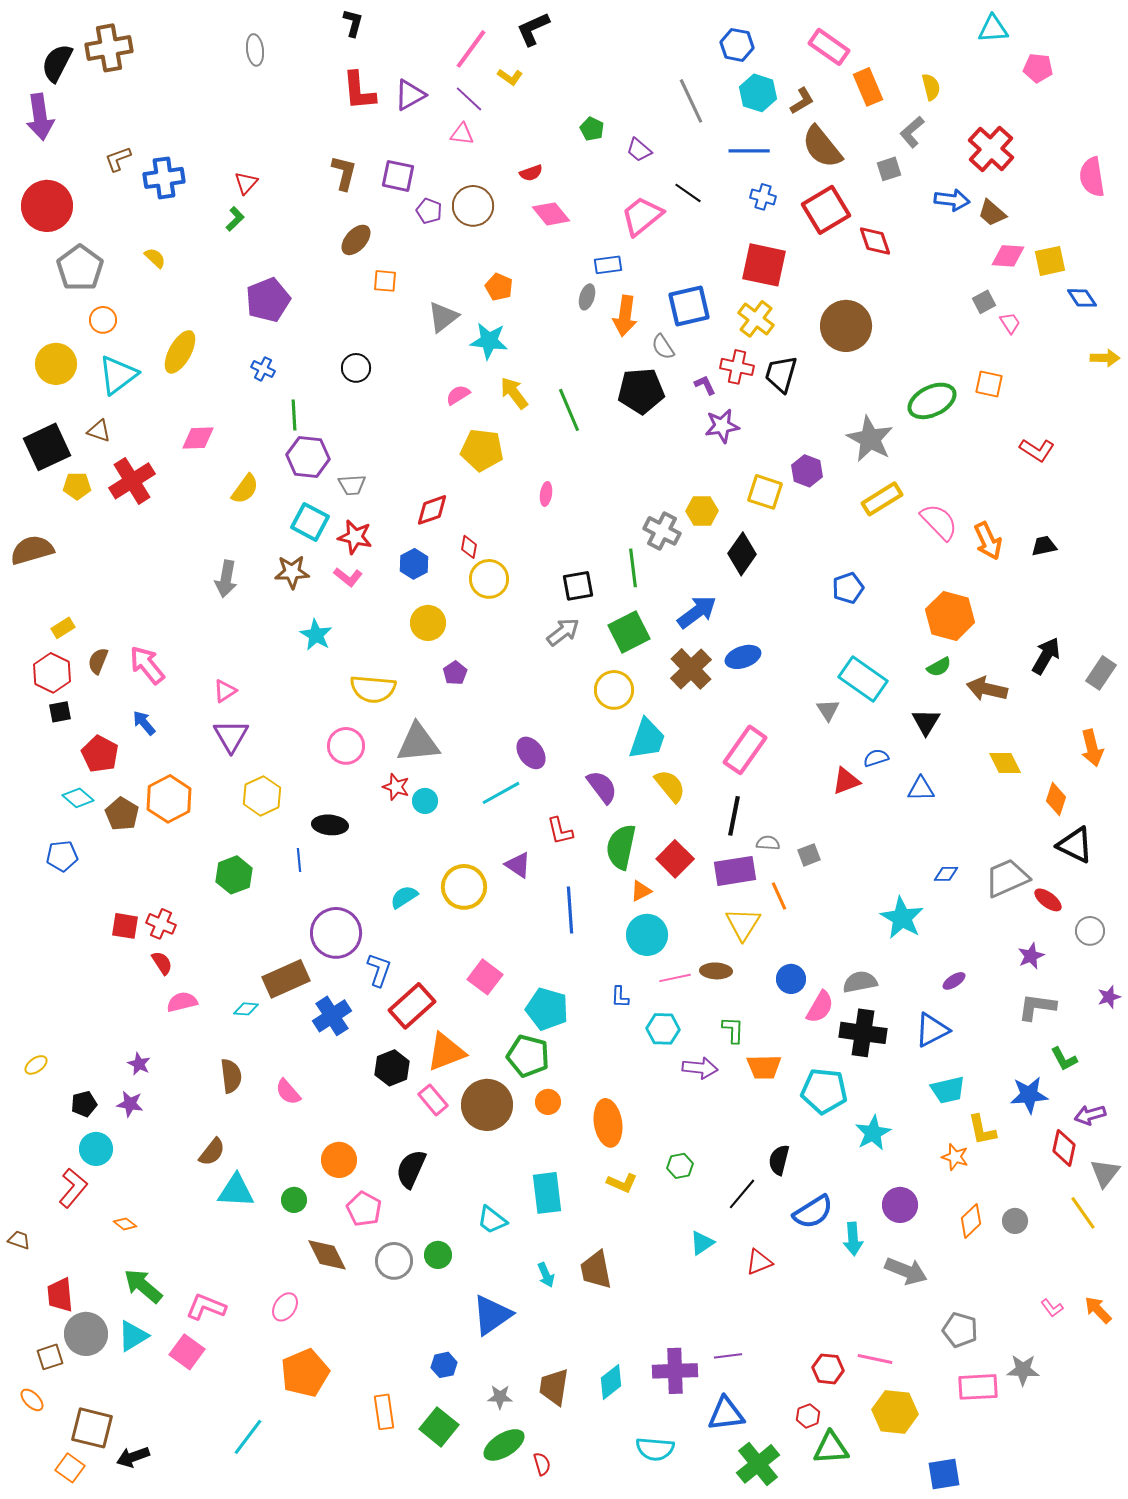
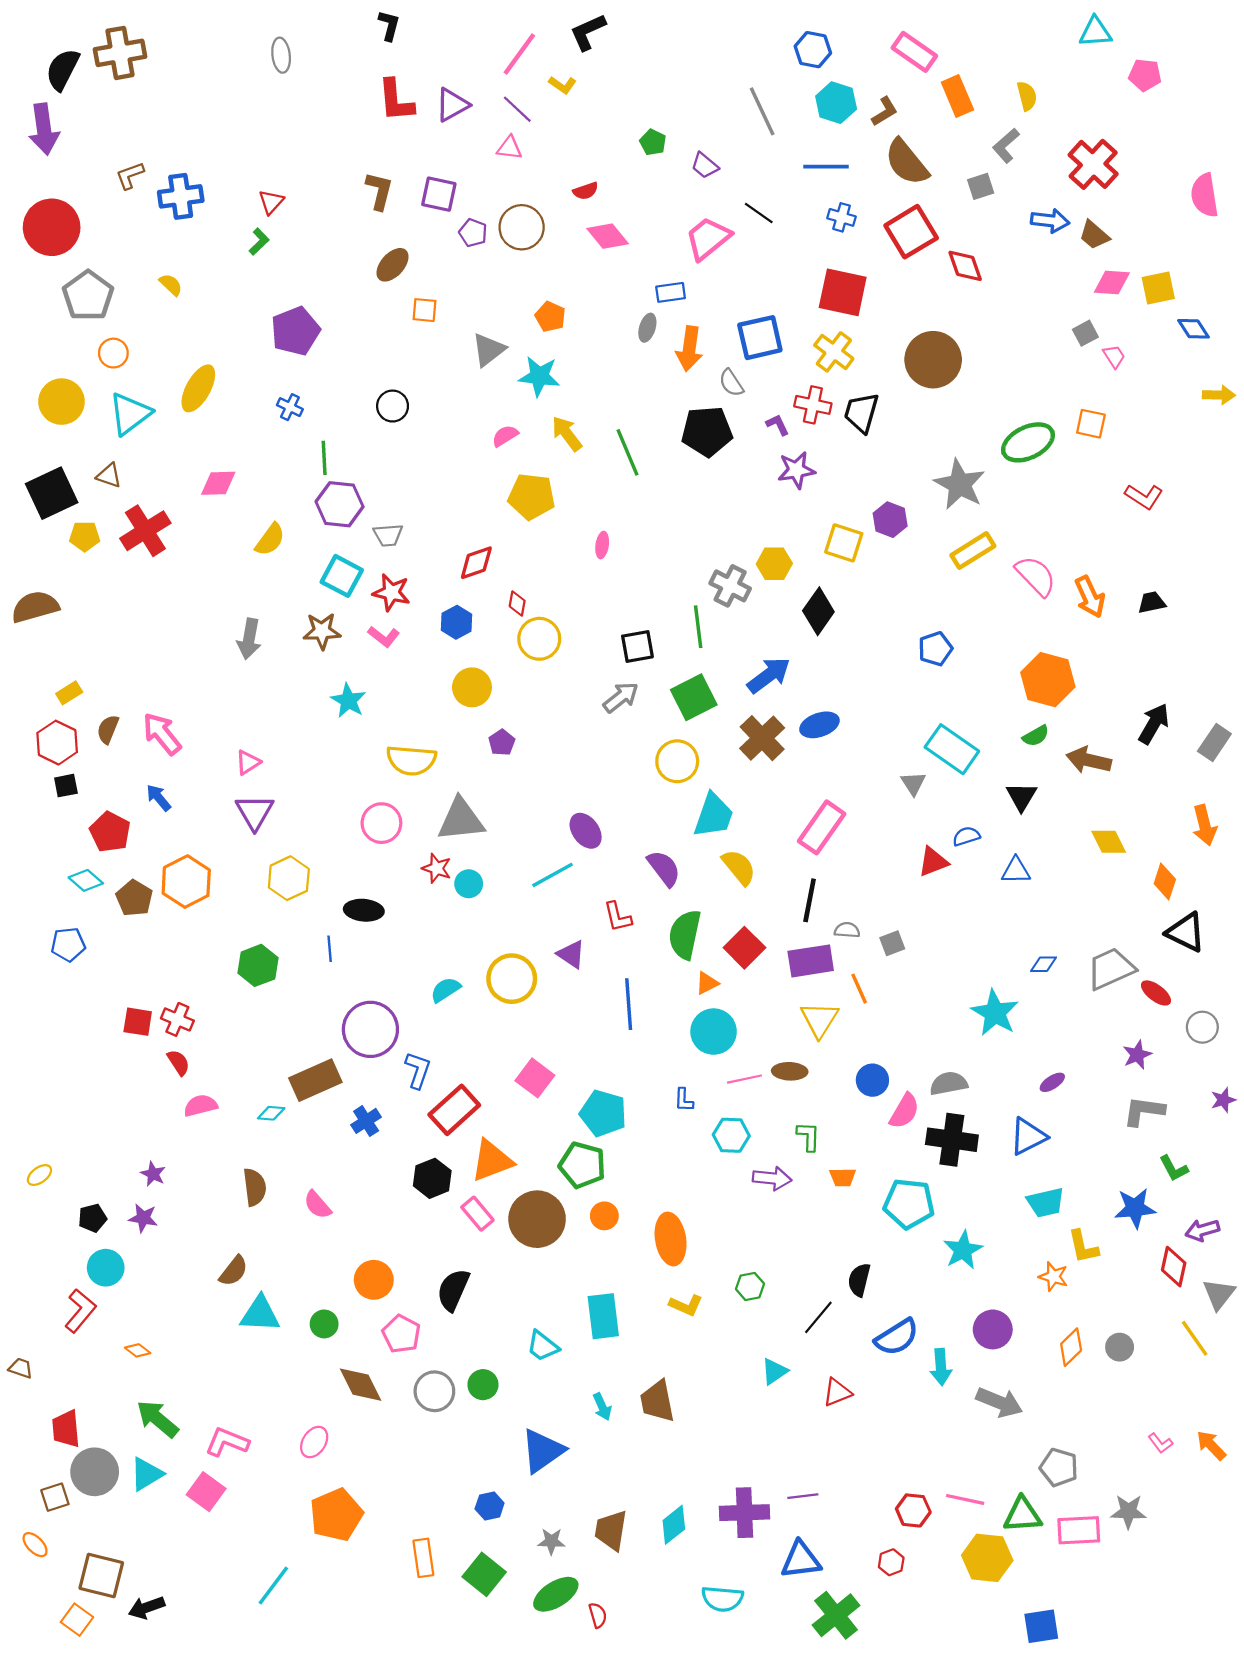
blue cross: (332, 1016) -> (366, 1121), size x0.7
orange trapezoid: (764, 1067) -> (843, 1177), size x0.7
green triangle: (831, 1448) -> (1022, 1515), moved

